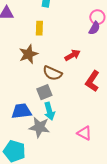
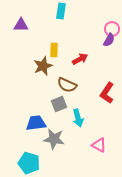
yellow rectangle: (39, 28) -> (54, 50), moved
red arrow: (72, 55) -> (80, 59), moved
cyan arrow: (49, 111) -> (78, 118), moved

